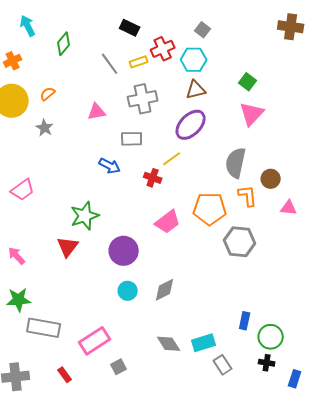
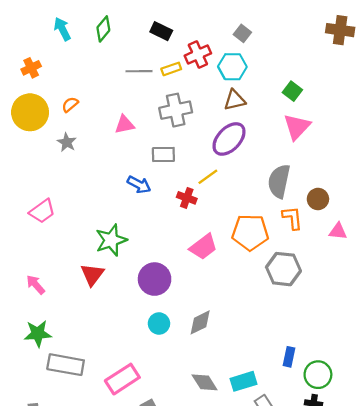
cyan arrow: (28, 26) -> (62, 29), moved
green diamond: (64, 44) -> (103, 29), moved
gray line: (110, 64) -> (139, 71), turned -55

